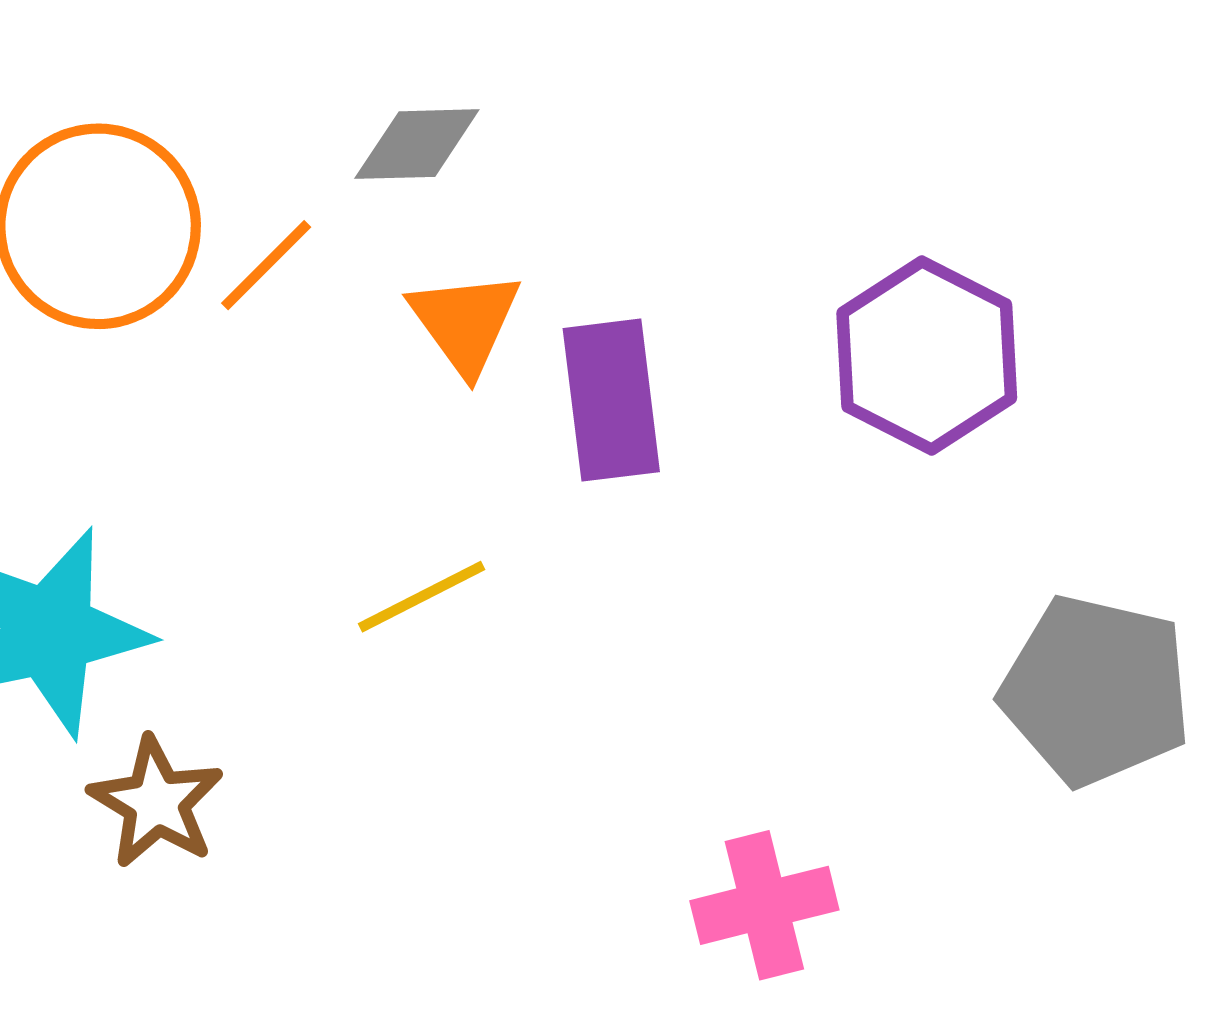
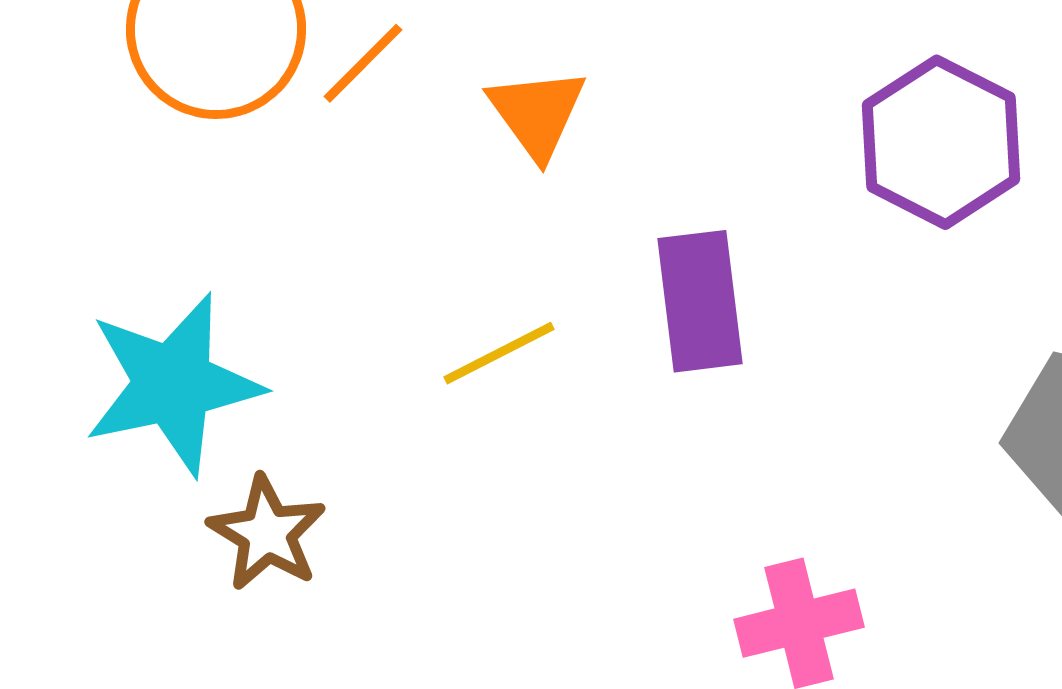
purple rectangle: (611, 400) -> (700, 301), moved

